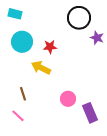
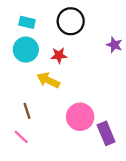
cyan rectangle: (15, 14) -> (27, 22), moved
black circle: (79, 18) -> (71, 21), moved
pink circle: (68, 99) -> (80, 117), size x1.5

